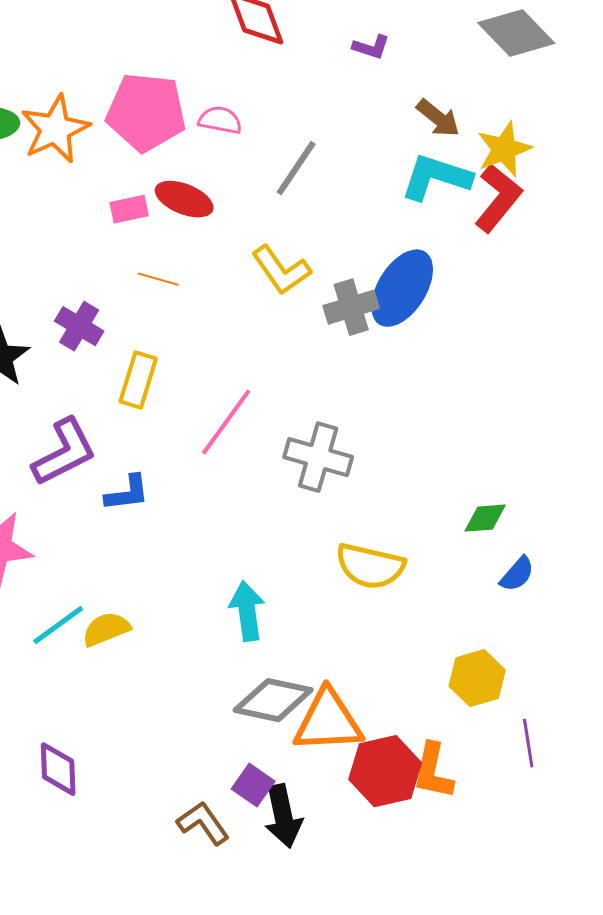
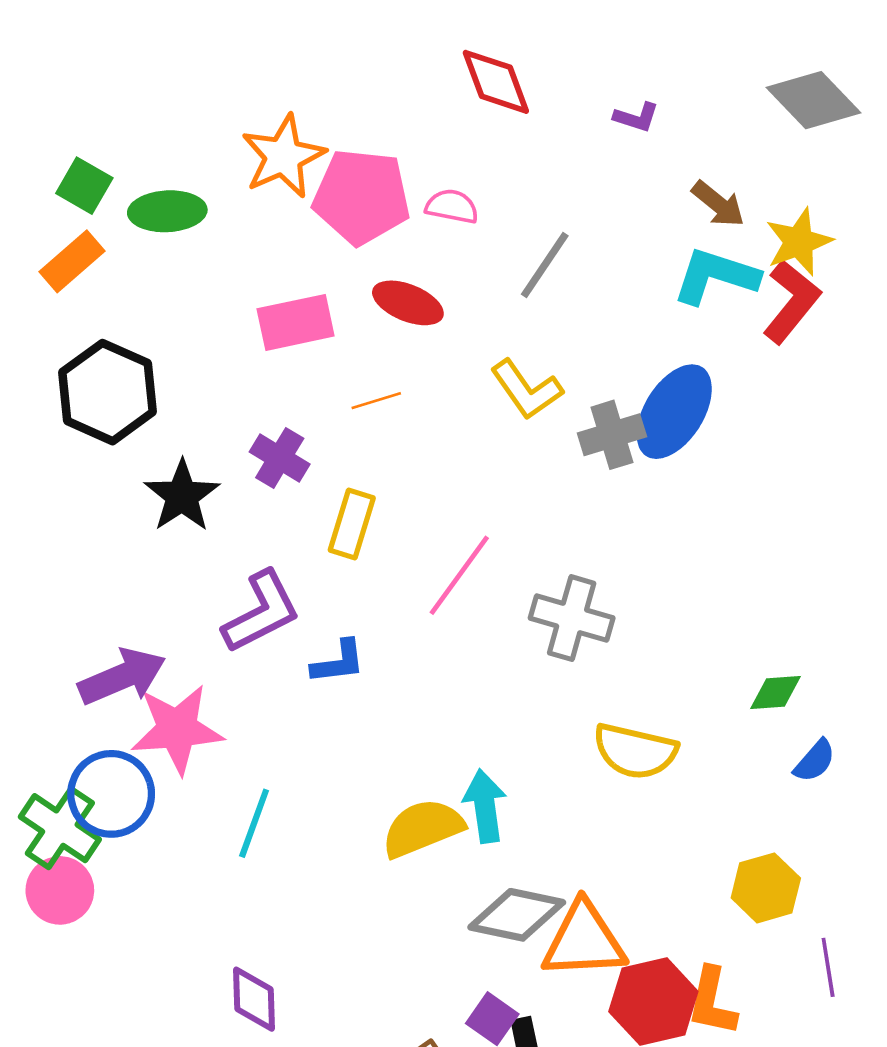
orange star: (55, 129) -> (283, 156), moved
pink rectangle: (129, 209) -> (296, 322), moved, size x1.6
orange line: (158, 279) -> (376, 401), turned -33
cyan line: (58, 625) -> (254, 823), turned -34
yellow semicircle: (106, 629) -> (423, 828), moved, size x1.4

